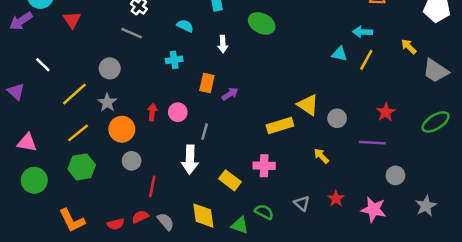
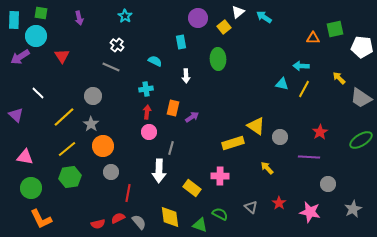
green ellipse: (262, 23) -> (218, 59), turned 60
red arrow: (152, 112) -> (147, 112), moved
orange L-shape: (72, 220) -> (41, 219), moved

